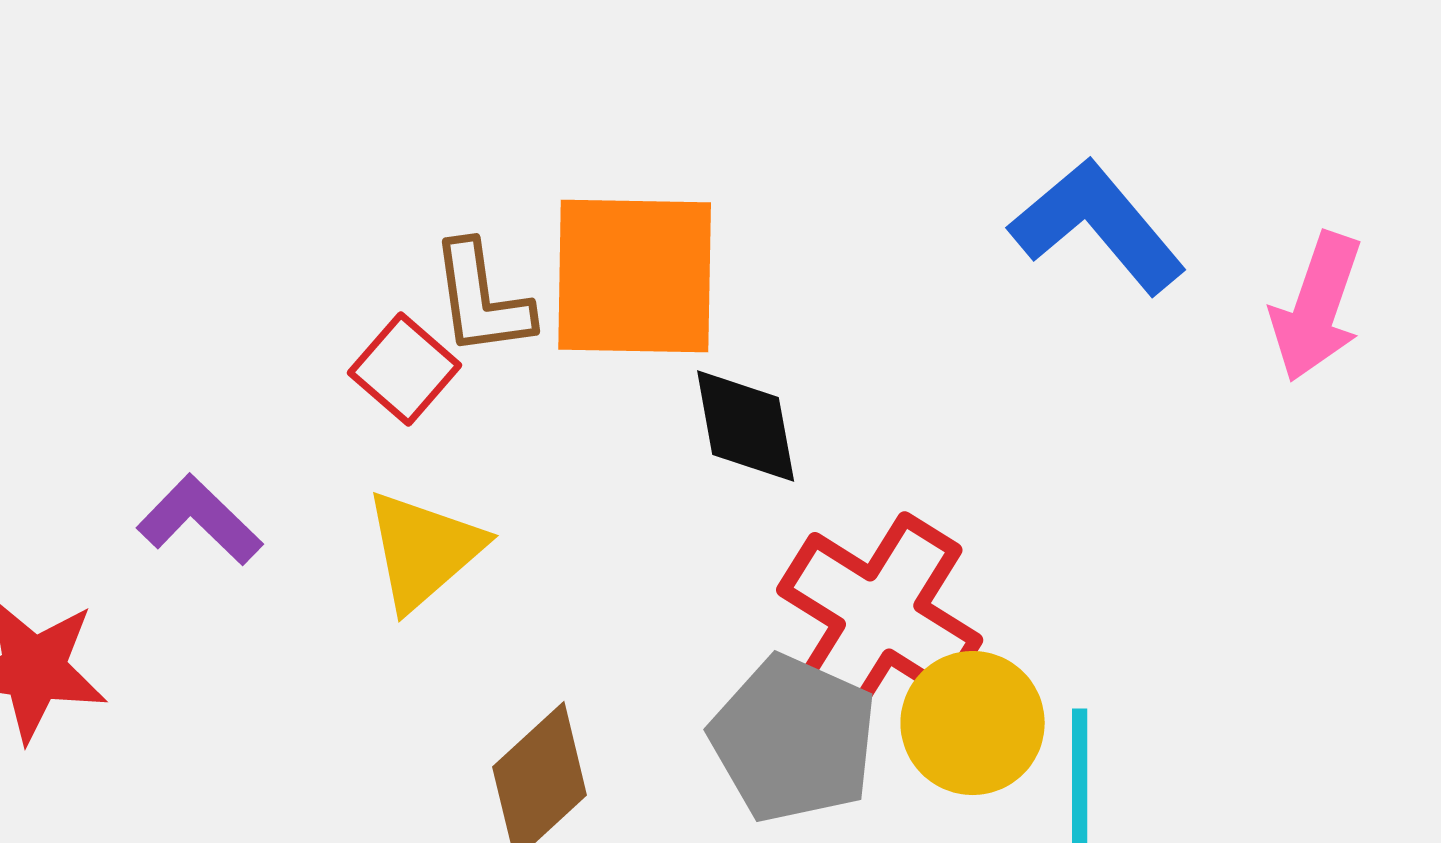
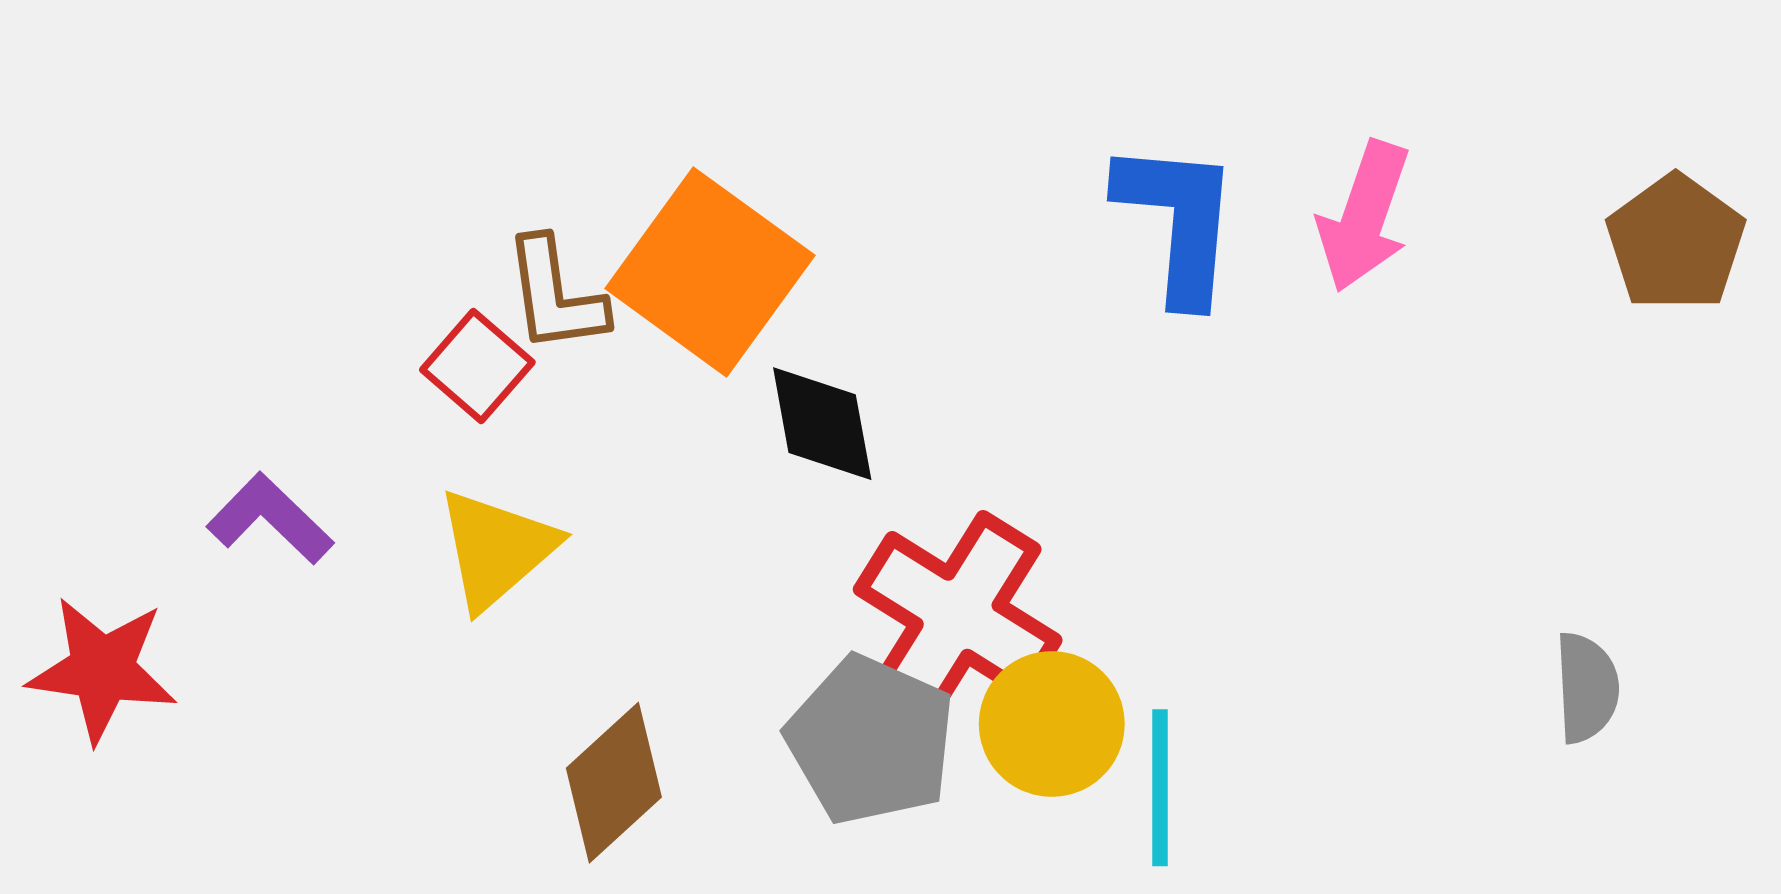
blue L-shape: (1098, 226) -> (1178, 221), turned 45
orange square: (635, 276) -> (710, 272), turned 35
pink arrow: (1317, 307) -> (1364, 216), moved

